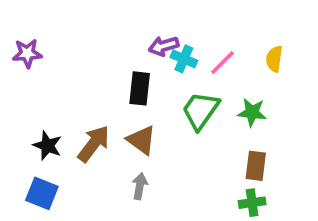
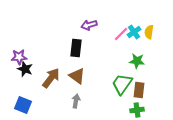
purple star: (27, 53) -> (19, 57), moved
cyan cross: (184, 59) -> (134, 32), moved, turned 32
green trapezoid: (200, 110) -> (122, 84), moved
black star: (47, 146) -> (25, 69), moved

